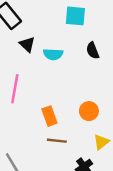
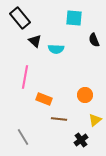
black semicircle: (93, 51) -> (94, 40), moved
orange rectangle: (49, 116) -> (44, 99), moved, turned -49

